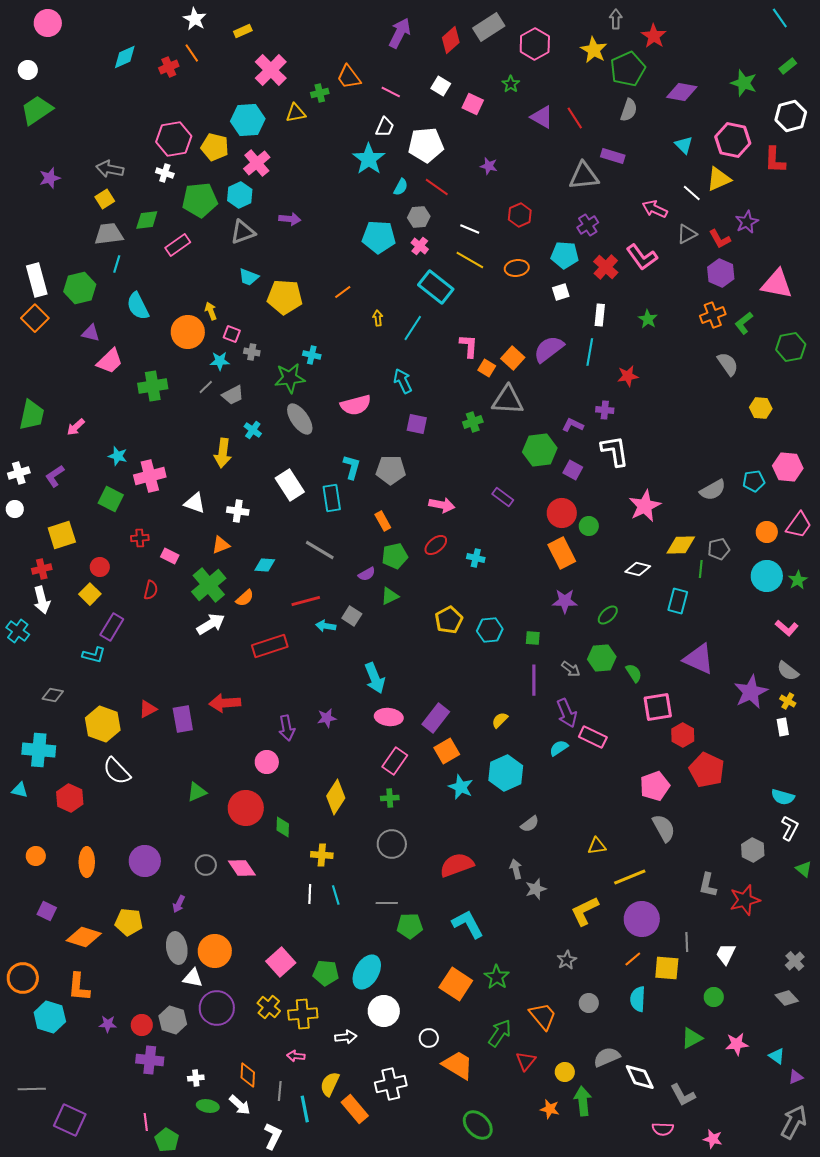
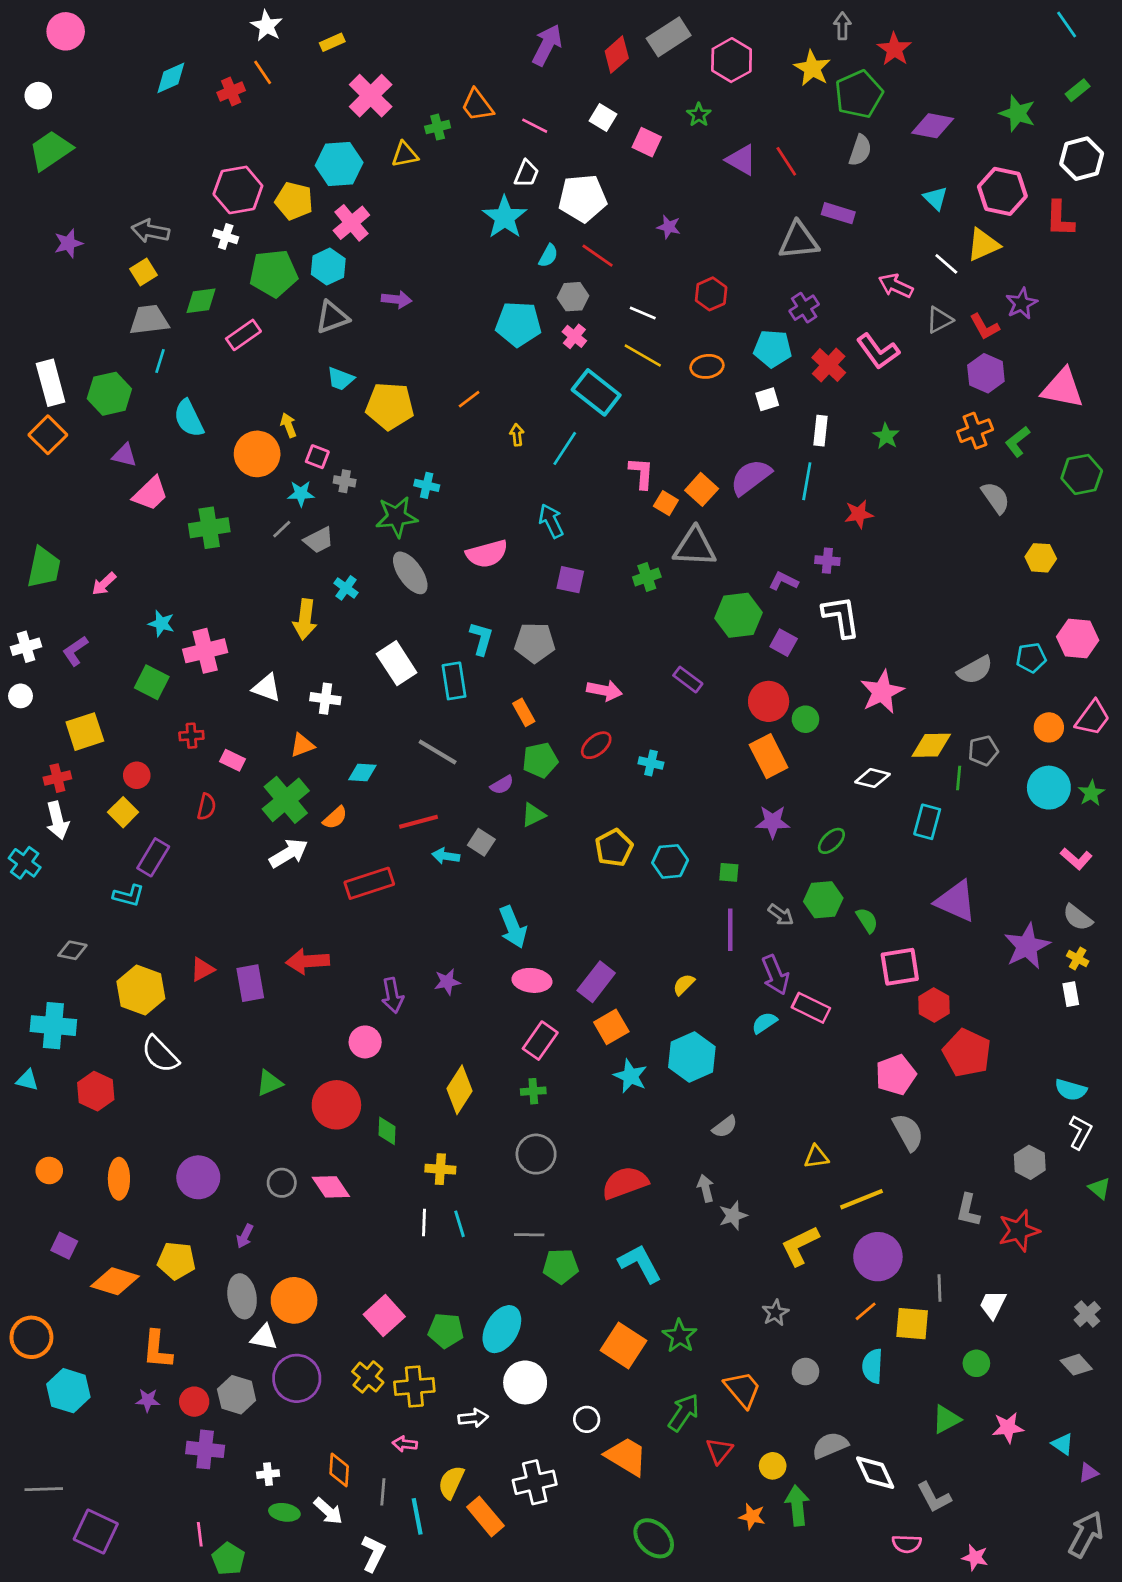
orange L-shape: (79, 987) -> (157, 1350), moved

